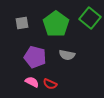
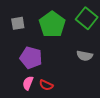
gray semicircle: (67, 55) -> (85, 56), moved
pink semicircle: (32, 82) -> (28, 83), turned -96

